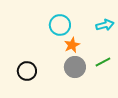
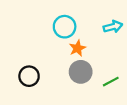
green line: (103, 62) -> (111, 82), moved

